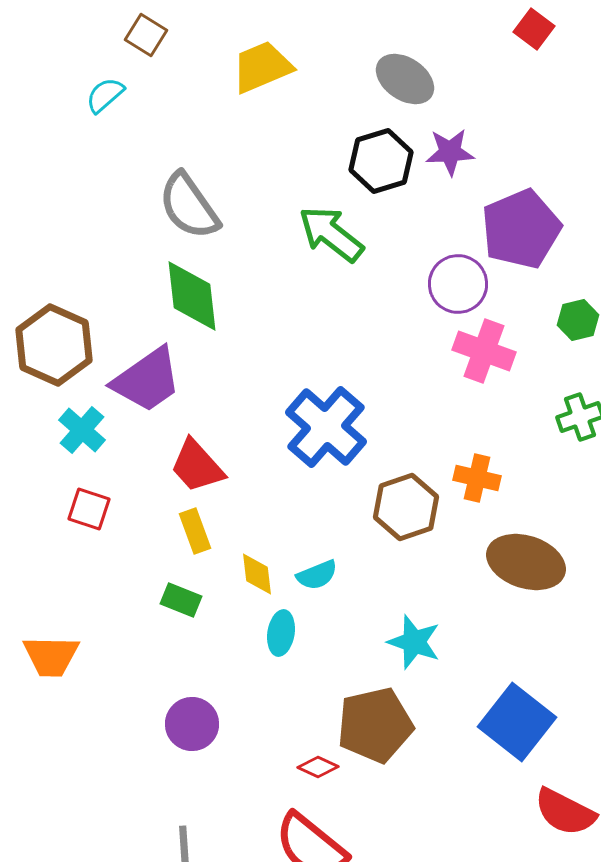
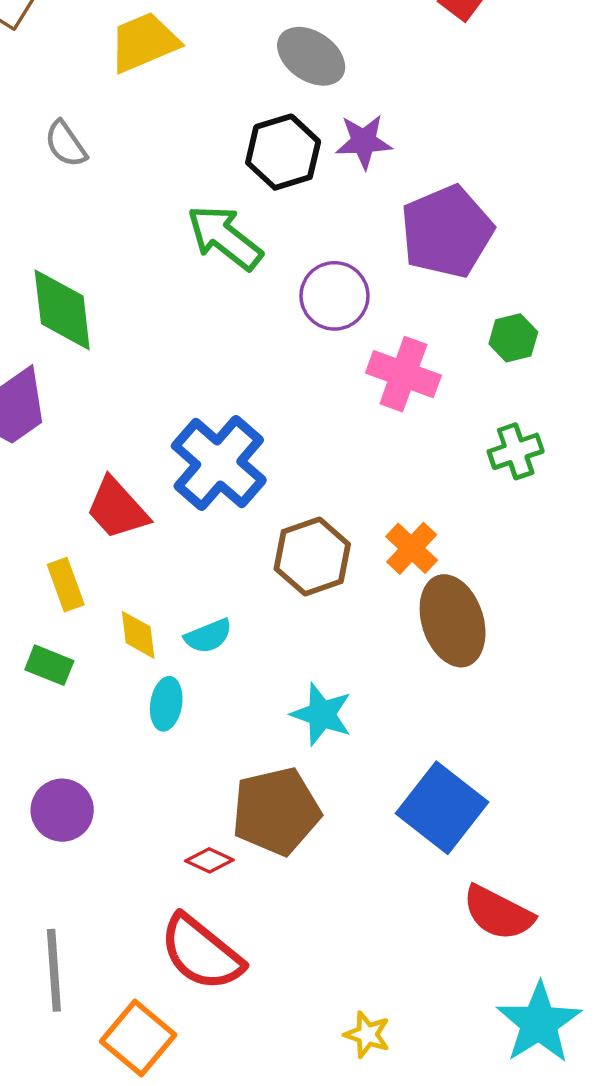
gray semicircle: (189, 206) -> (66, 144), moved, size x0.6
purple circle: (458, 284) -> (334, 296), moved
red trapezoid: (197, 466) -> (117, 509), moved
orange cross: (477, 478) -> (412, 548), moved, turned 30
brown ellipse: (526, 562) -> (453, 621), turned 54

